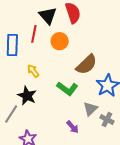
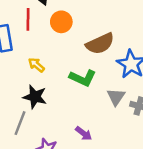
brown semicircle: (86, 64) -> (100, 44), turned 30
purple arrow: (73, 127) -> (84, 133), moved

